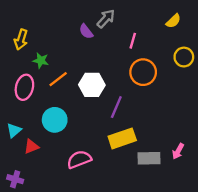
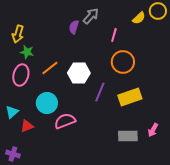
yellow semicircle: (173, 21) -> (139, 18), moved
purple semicircle: (86, 31) -> (74, 27), turned 56
yellow circle: (184, 57) -> (158, 11), moved
green star: (41, 61) -> (27, 52), moved
yellow rectangle: (122, 138) -> (130, 97), moved
pink semicircle: (79, 159) -> (65, 121), moved

